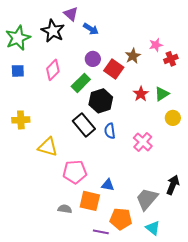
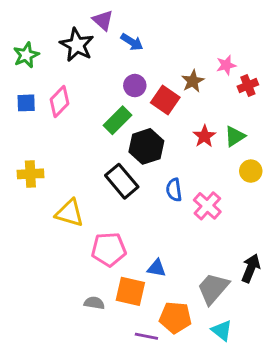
green star: (18, 38) -> (26, 55), size x0.7
pink diamond: (53, 70) -> (59, 101), moved
blue semicircle: (110, 131) -> (174, 190), moved

